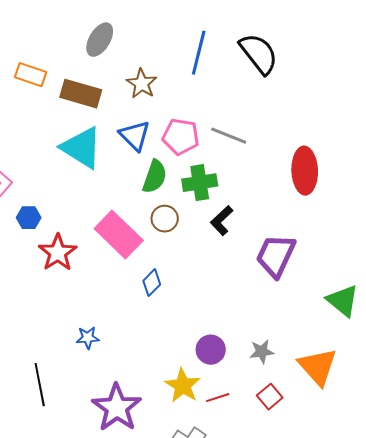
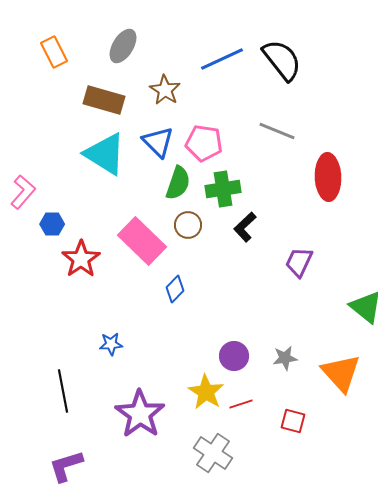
blue line: (199, 53) -> (222, 59), turned 51
orange rectangle: (31, 75) -> (54, 52), moved, turned 44
gray line: (229, 136) -> (277, 131), moved
purple trapezoid: (276, 256) -> (299, 262), size x0.7
red square: (270, 397) -> (293, 421), moved, turned -35

